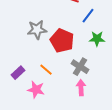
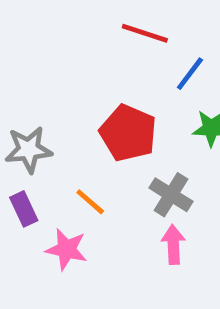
gray star: (37, 30) -> (28, 150), moved
purple rectangle: (18, 73) -> (24, 209), turned -72

